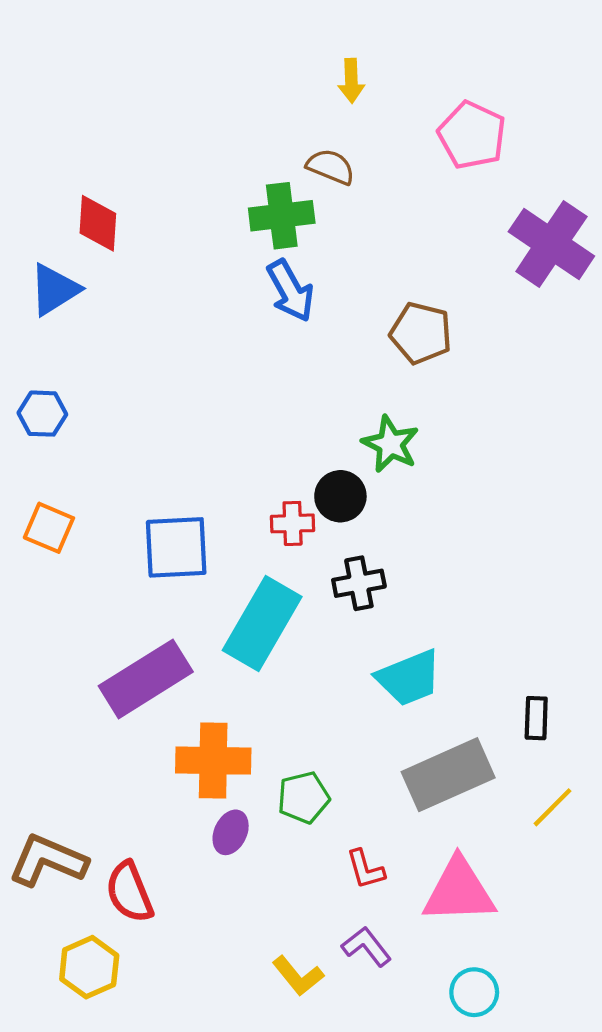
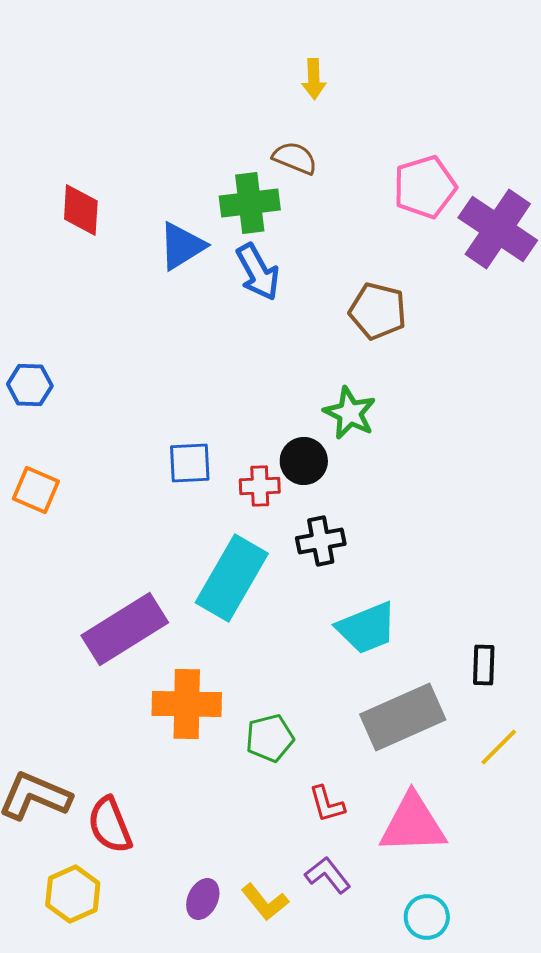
pink pentagon: (472, 135) -> (425, 187), moved, turned 30
blue triangle: (54, 290) -> (182, 246), moved
blue square: (176, 547) -> (190, 463), moved, size x0.7
purple ellipse: (231, 832) -> (203, 899), moved

